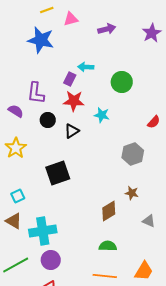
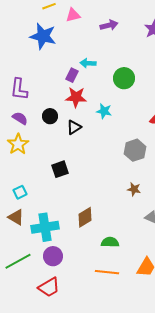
purple L-shape: (36, 93) -> (19, 89), moved
purple semicircle: (16, 111) -> (20, 118), moved
black square: (58, 173) -> (60, 169), size x0.7
brown diamond: (109, 211) -> (85, 217), moved

